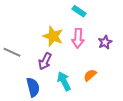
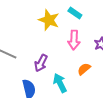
yellow star: (53, 36) -> (49, 20), moved
orange semicircle: (90, 75) -> (84, 69), moved

